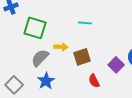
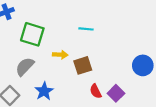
gray semicircle: (40, 58) -> (25, 67), moved
purple square: (116, 65) -> (116, 93), moved

